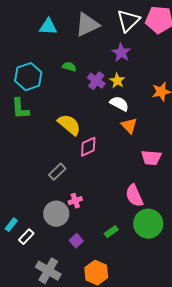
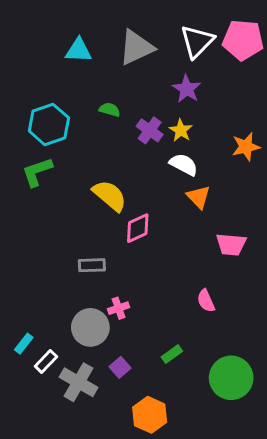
green L-shape: (20, 109) -> (37, 172), turned 75
gray rectangle: (57, 172) -> (92, 265), turned 42
pink semicircle: (134, 196) -> (206, 301), size x0.7
green circle: (148, 224) -> (231, 378), moved
gray cross: (48, 271) -> (79, 382), moved

